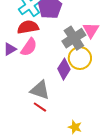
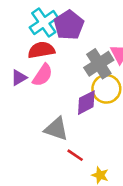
purple diamond: (64, 69) -> (86, 103), turned 30
red line: (40, 107) -> (75, 155), moved

